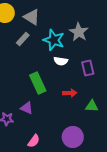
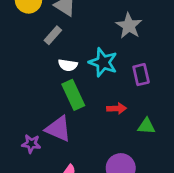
cyan star: (54, 40) -> (103, 62), moved
white semicircle: (61, 61) -> (68, 65), moved
purple triangle: (27, 108) -> (58, 129), size x1.5

